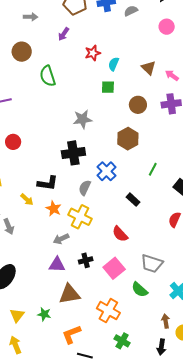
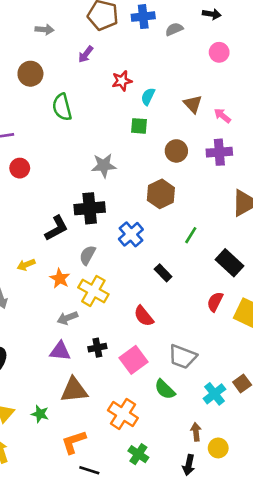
red circle: (13, 142) -> (20, 168), moved
black L-shape: (48, 183) -> (56, 228), moved, turned -40
gray semicircle: (85, 188) -> (87, 255), moved
yellow arrow: (27, 199) -> (26, 265), turned 112

